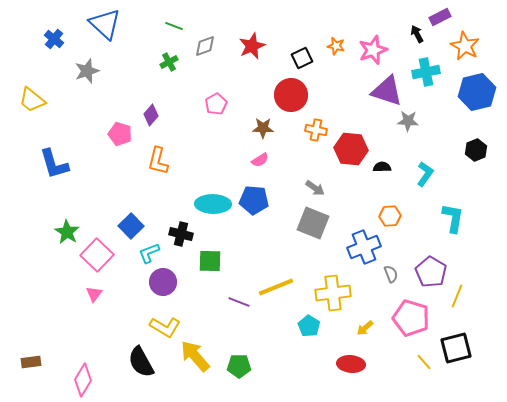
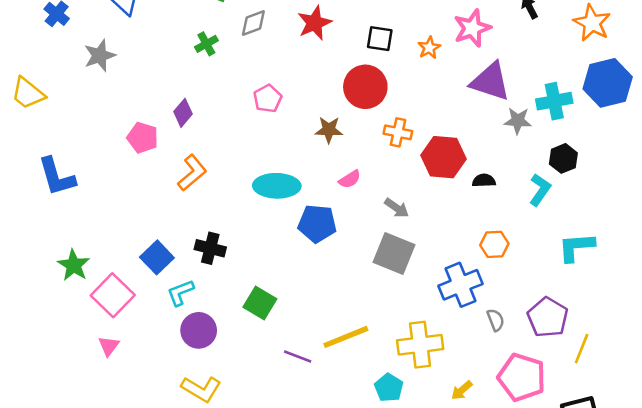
orange star: (336, 46) -> (429, 48), moved, turned 30
black square: (302, 58) -> (380, 39), turned 35
cyan cross: (426, 72) -> (554, 101), moved
black hexagon: (476, 150) -> (563, 158), moved
pink semicircle: (260, 160) -> (350, 179), moved
orange L-shape: (158, 161) -> (192, 173), turned -144
cyan ellipse: (213, 204) -> (277, 186), moved
cyan L-shape: (453, 218) -> (576, 247), turned -104
black cross: (181, 234) -> (210, 248), moved
green square: (210, 261) -> (260, 303), turned 30

